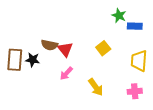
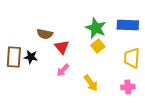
green star: (119, 16) -> (96, 28), moved, size x1.5
blue rectangle: (135, 26) -> (128, 25), size x1.5
brown semicircle: (49, 45) -> (45, 34), moved

